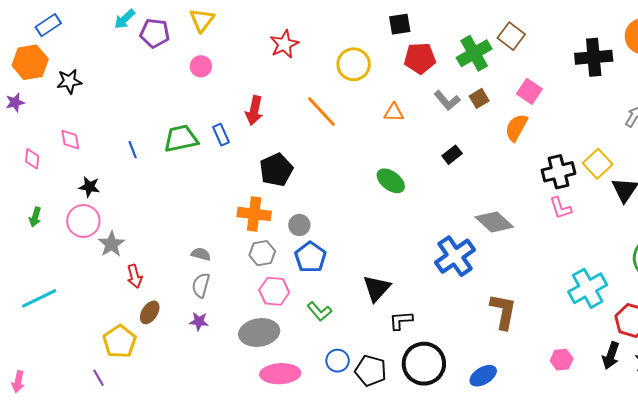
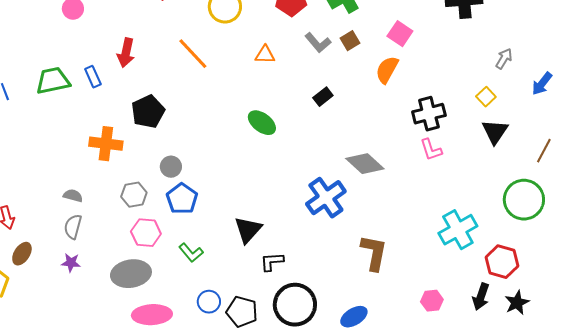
yellow square: (598, 164) -> (486, 97), moved, size x0.7
orange cross: (254, 214) -> (106, 144), moved

